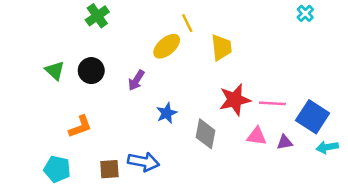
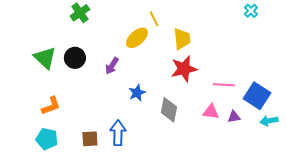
green triangle: (55, 71) -> (45, 58), size x1.4
red star: (235, 100) -> (184, 69), moved
orange L-shape: (80, 127) -> (51, 106), moved
blue arrow: (144, 162) -> (118, 133), turned -100

